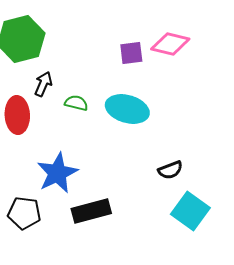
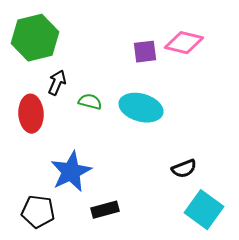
black rectangle: (91, 211) -> (105, 210), size x0.7

